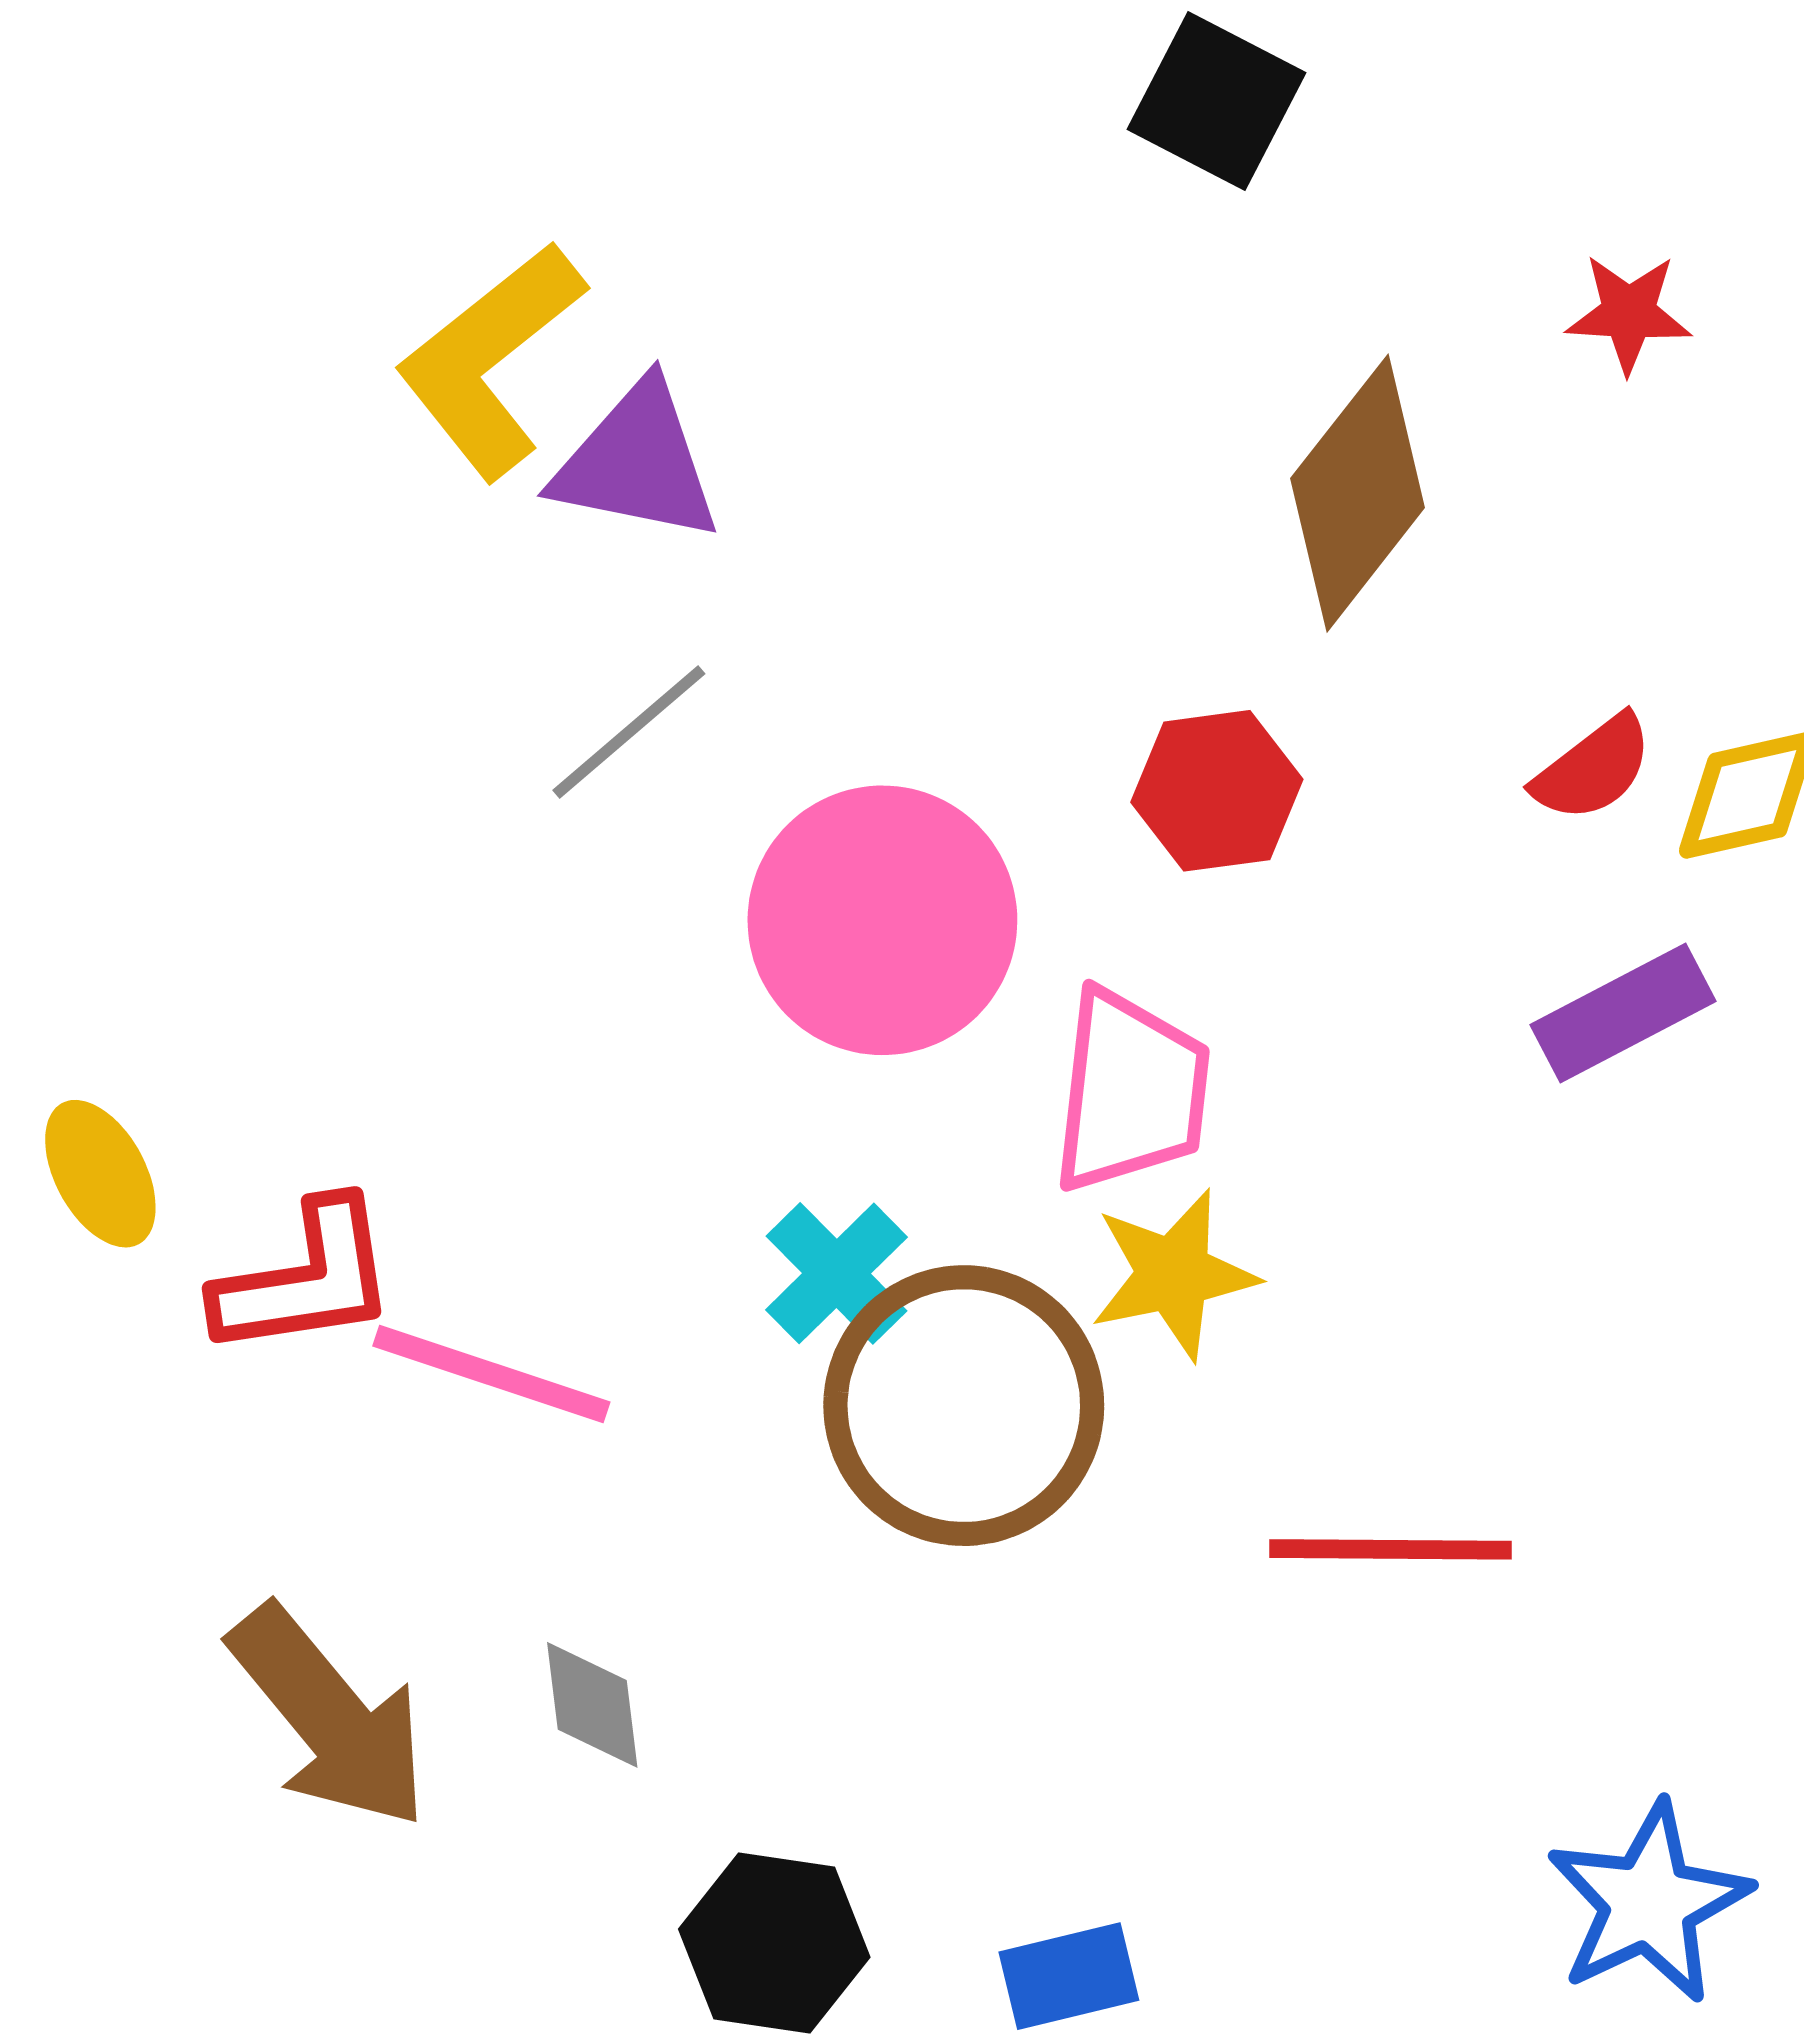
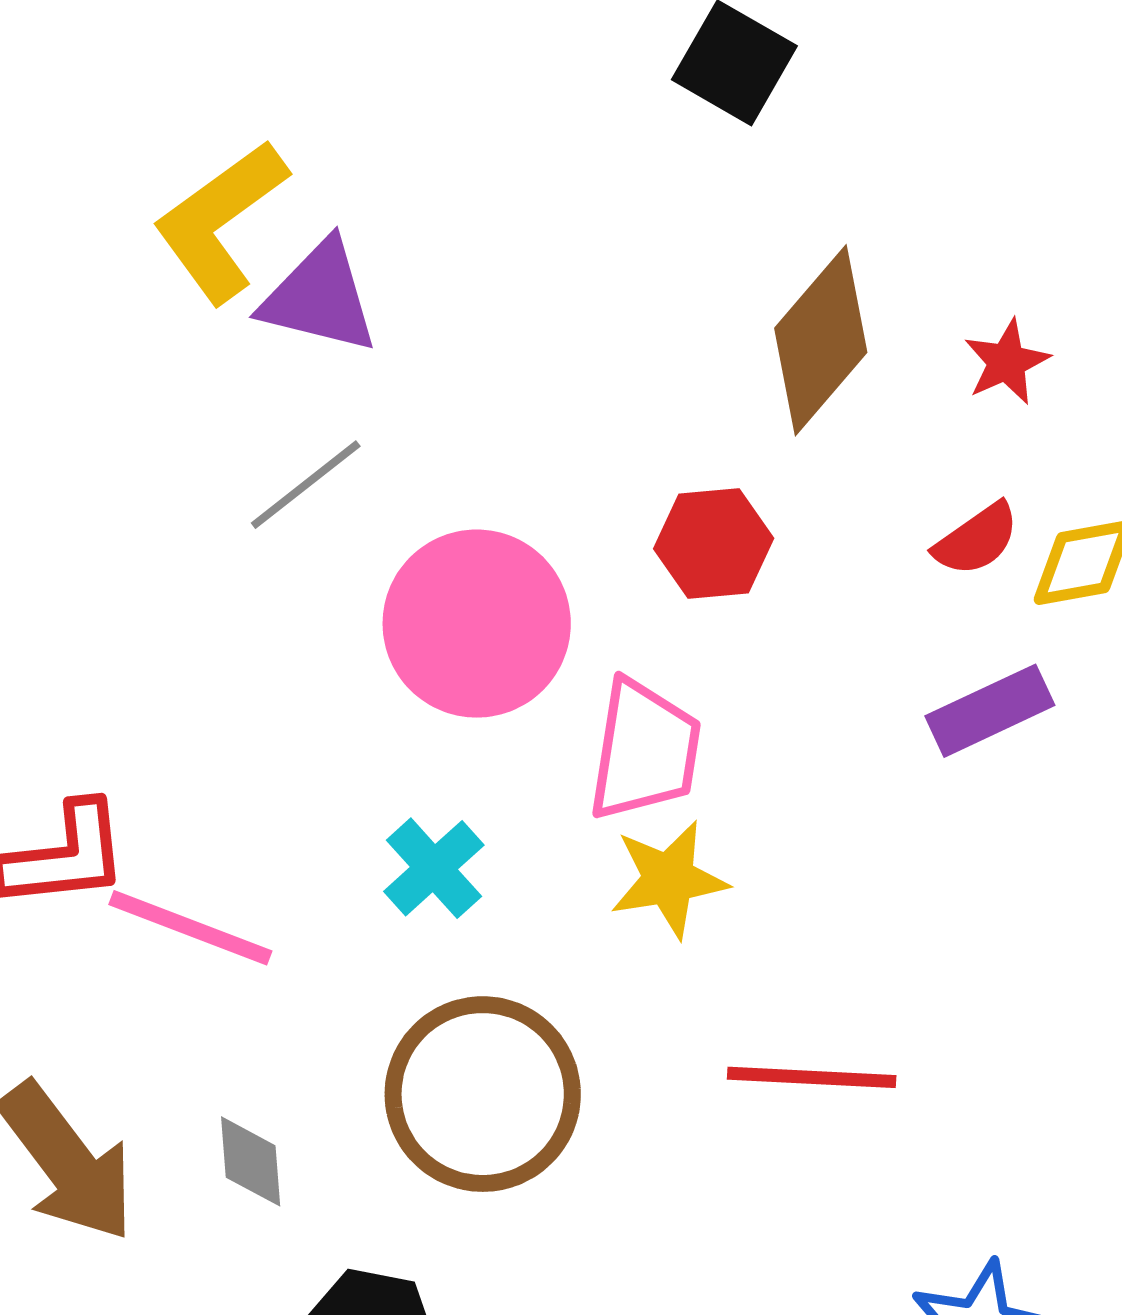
red star: (1629, 313) -> (1007, 362), moved, turned -30
brown circle: (964, 1406) -> (483, 1094), moved

